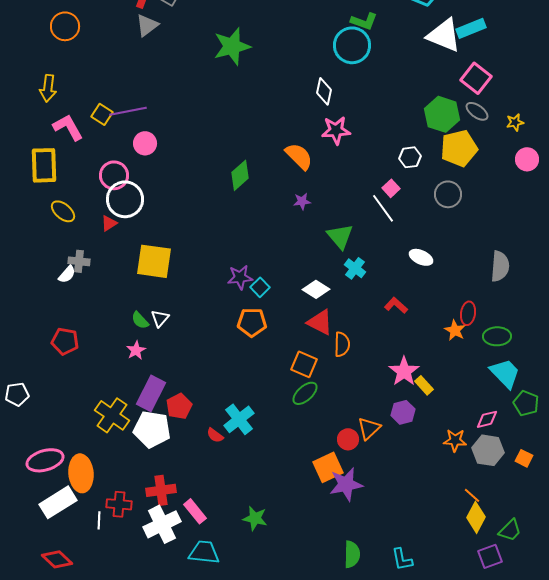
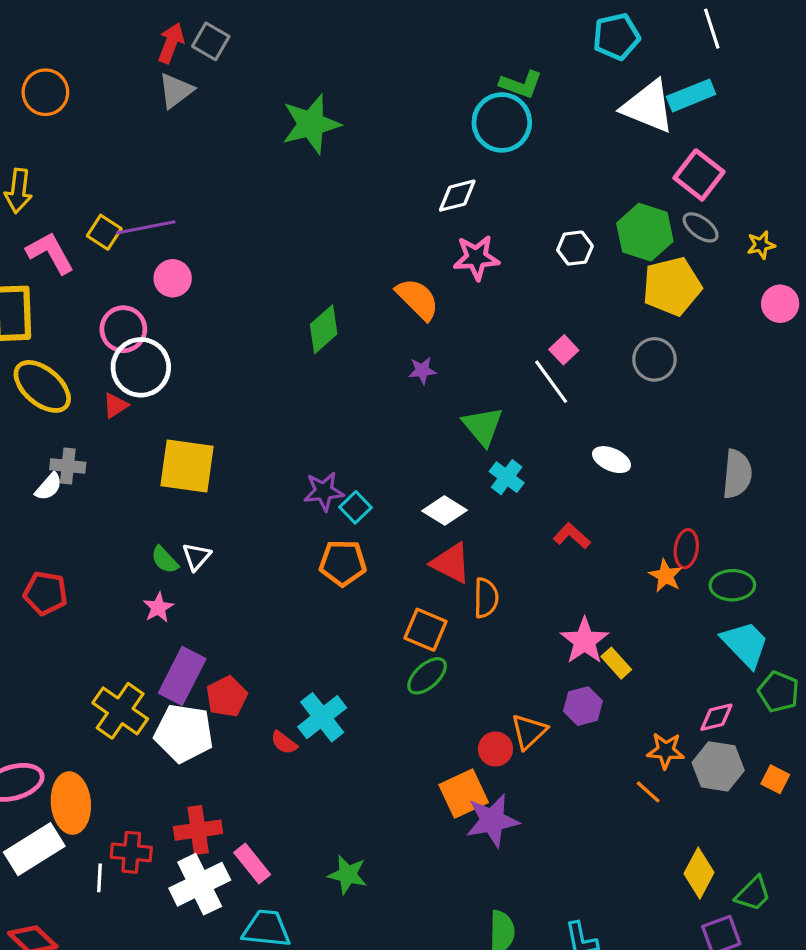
white diamond: (324, 91) -> (457, 196), turned 64
white hexagon: (410, 157) -> (575, 248), moved
yellow ellipse: (63, 211) -> (42, 386), size x1.5
orange line: (472, 495) -> (648, 792), moved

